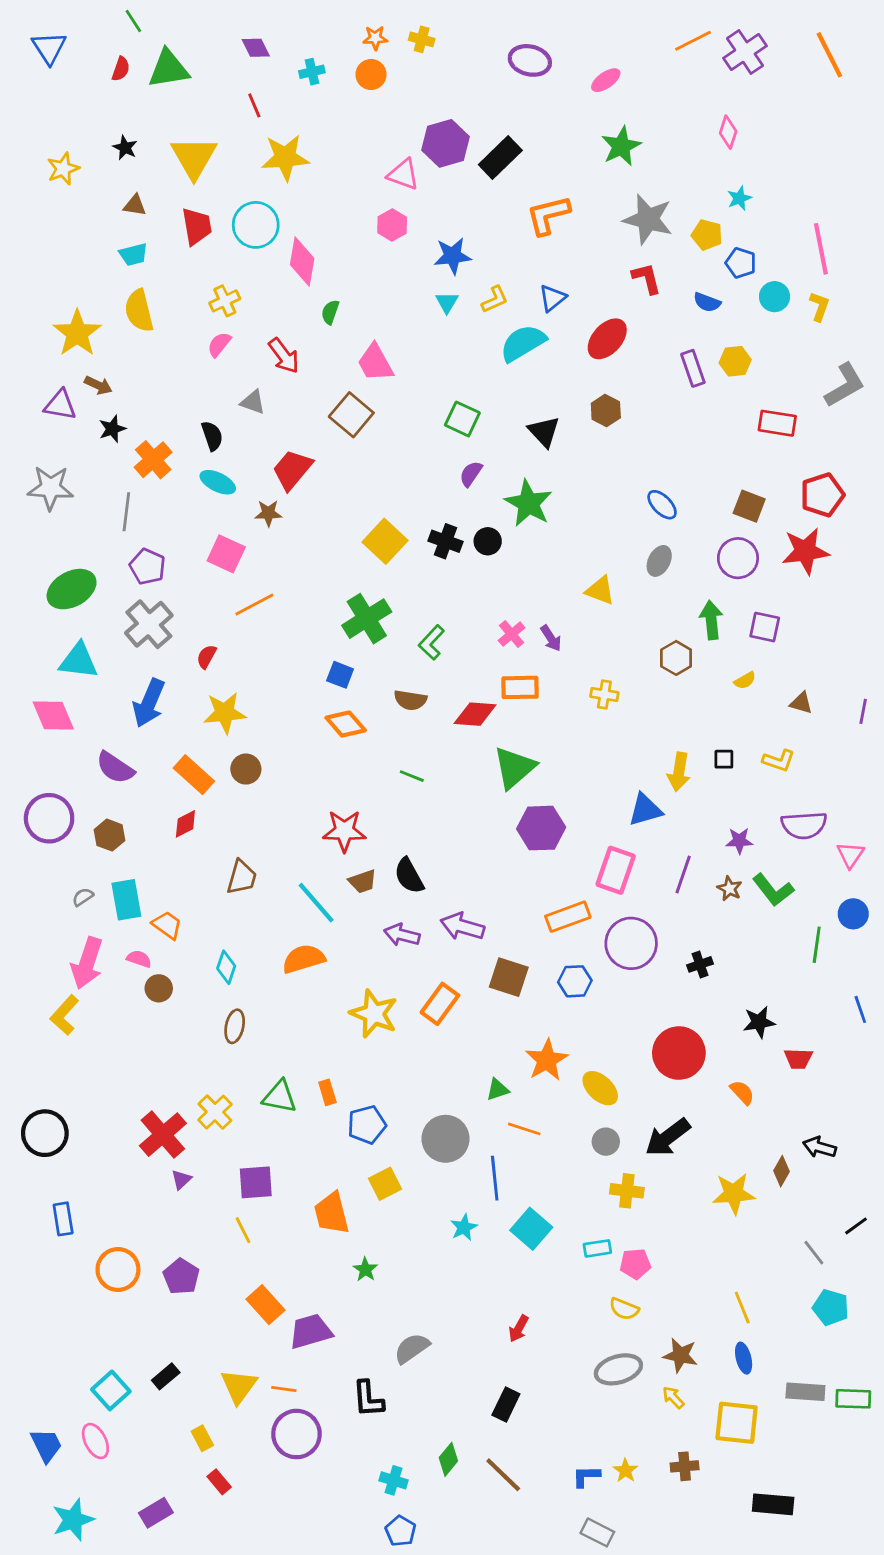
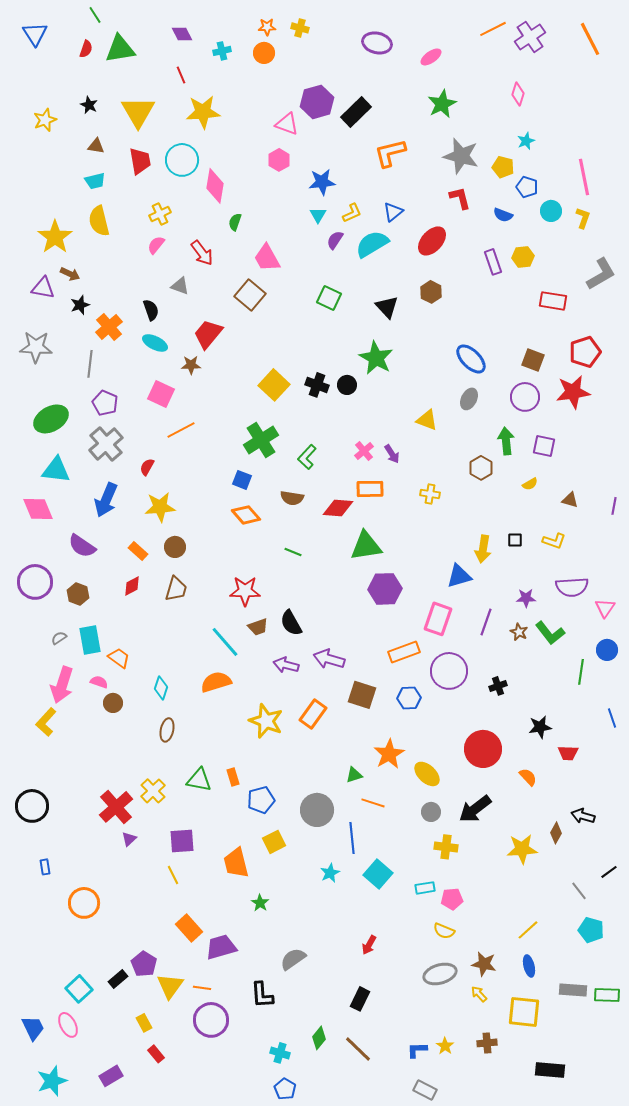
purple semicircle: (471, 474) -> (335, 240), moved
blue ellipse: (662, 505) -> (471, 359), size x1.4
green triangle: (514, 768) -> (366, 546), turned 32
orange rectangle: (194, 775) -> (138, 551), size x0.7
brown trapezoid: (242, 877) -> (176, 589), moved
blue rectangle: (63, 1219) -> (45, 867), size x0.7
purple pentagon: (181, 1277) -> (144, 964), moved
yellow line: (742, 1307) -> (528, 930), turned 70

